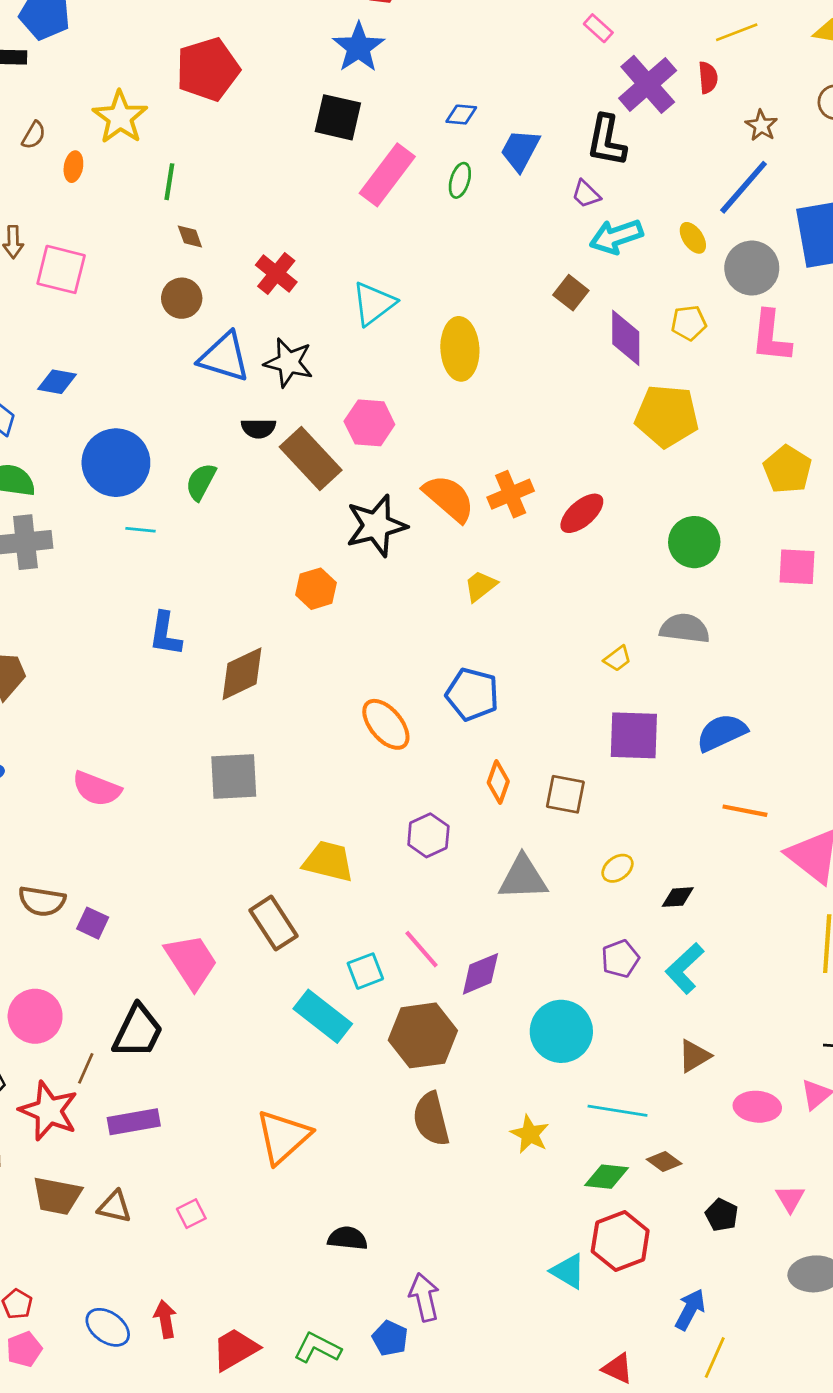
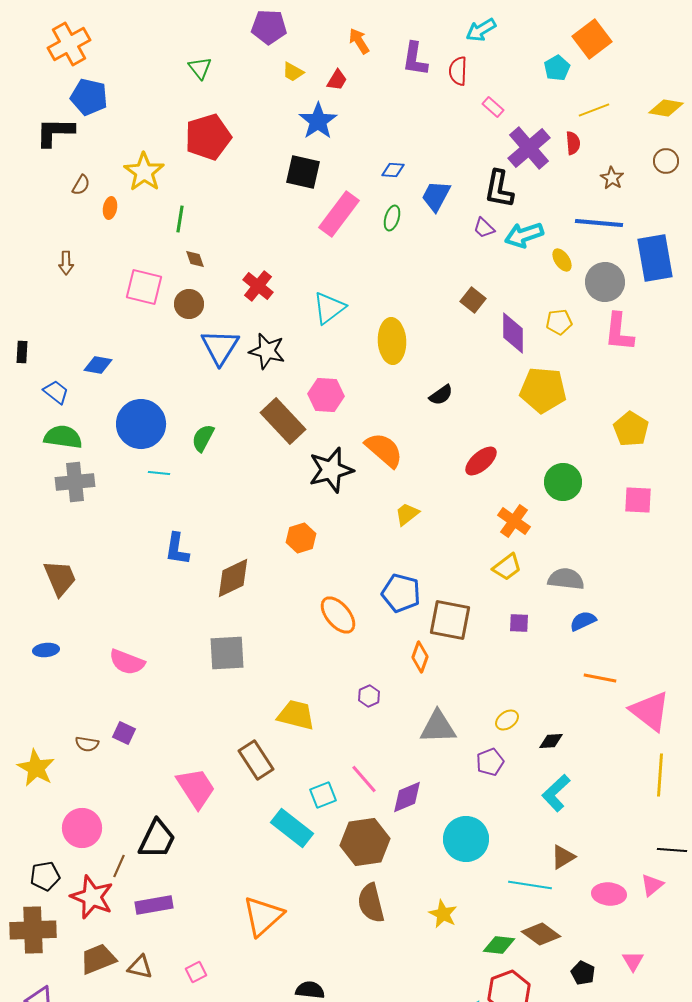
blue line: (744, 187) -> (599, 223), turned 54
cyan arrow: (616, 236) -> (524, 235), moved
pink square: (61, 269) -> (144, 287), moved
blue triangle: (224, 357) -> (220, 347), turned 45
black semicircle: (258, 428) -> (441, 395), moved, turned -35
orange cross: (511, 494) -> (514, 521), moved, turned -32
orange hexagon: (316, 589) -> (301, 538), moved
gray semicircle: (685, 628) -> (566, 579), moved
yellow trapezoid: (617, 659) -> (507, 567), size x1.4
blue semicircle: (722, 733) -> (583, 621), size x0.7
purple square: (634, 735) -> (519, 623), size x0.5
brown square: (565, 794) -> (450, 620), moved, size x1.4
purple hexagon: (428, 835) -> (369, 696), size x0.7
brown semicircle: (42, 901) -> (87, 744), size x0.7
purple square: (93, 923) -> (124, 733), moved
purple pentagon: (620, 959) -> (490, 762), moved
cyan line: (617, 1111) -> (530, 885), moved
brown diamond: (664, 1162) -> (541, 934), size x1.5
brown trapezoid: (57, 1196) -> (98, 959), turned 147

